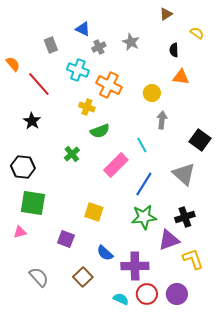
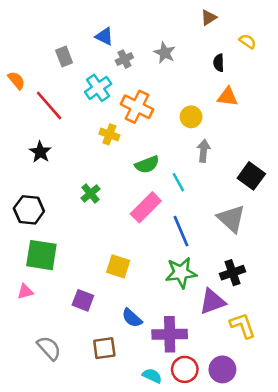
cyan cross: (78, 70) -> (98, 88), turned 35
green semicircle: (100, 131) -> (147, 165), moved
blue line: (144, 184) -> (181, 231), turned -55
brown square: (83, 277) -> (104, 348), turned 36

